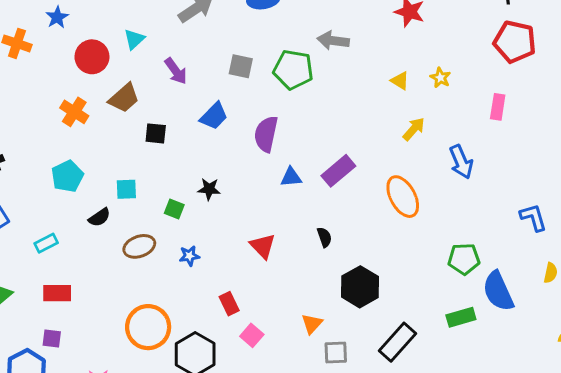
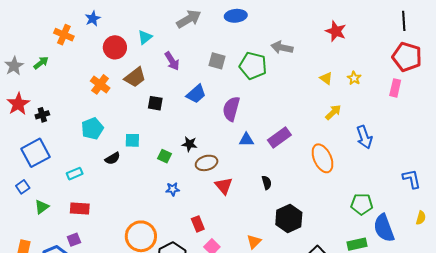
pink rectangle: (498, 107) -> (395, 88), moved
brown ellipse: (139, 246) -> (207, 163), moved
purple square: (52, 338) -> (74, 240), turned -32

